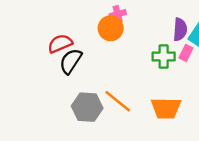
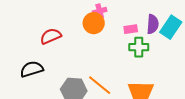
pink rectangle: (186, 53) -> (131, 29), moved, turned 56
black semicircle: (71, 61) -> (32, 69), moved, turned 40

